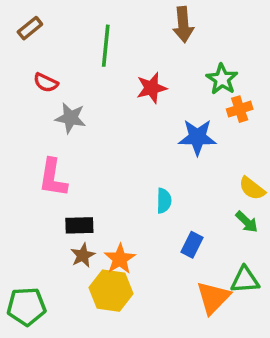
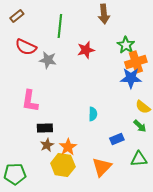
red semicircle: (46, 83) -> (26, 47), size x1.5
orange cross: (240, 109) -> (136, 62), size x1.5
gray star: (70, 118) -> (48, 60), moved
blue star: (197, 137) -> (131, 78), moved
blue rectangle: (192, 245) -> (117, 139), moved, turned 40
orange triangle: (213, 298) -> (102, 167), moved

